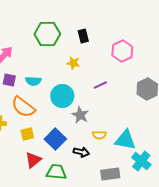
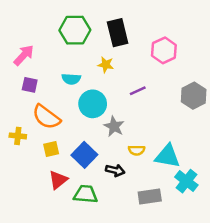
black rectangle: (83, 36) -> (118, 33), size x1.6
cyan semicircle: (33, 81) -> (71, 79), moved

